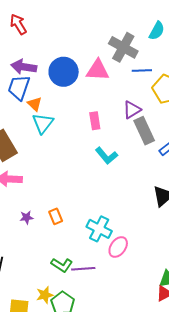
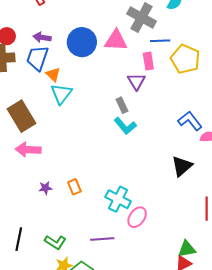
purple arrow: (24, 67) -> (42, 37), size x0.7
purple triangle: (132, 110) -> (136, 81), moved, turned -30
pink rectangle: (95, 121) -> (148, 61), moved
gray rectangle: (144, 131) -> (122, 105), moved, size x0.6
green L-shape: (62, 265) -> (55, 242), moved

